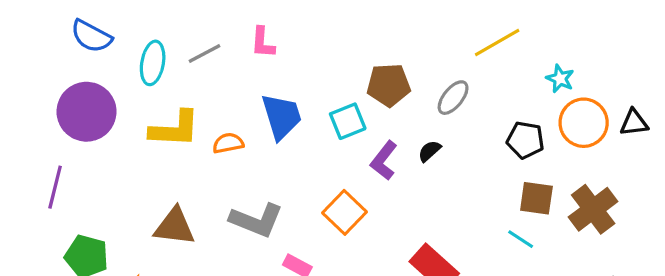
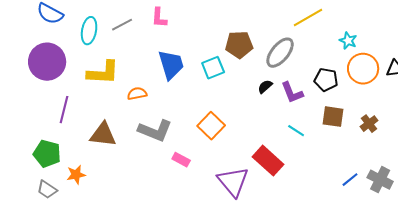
gray ellipse: (453, 98) -> (280, 53), size x1.4
orange semicircle: (228, 143) -> (137, 94), moved
purple L-shape: (384, 160) -> (292, 93), moved, turned -60
purple line: (55, 187) -> (64, 110), moved
brown cross: (593, 209) -> (369, 124), size x0.6
cyan line: (521, 239) -> (296, 131), moved

